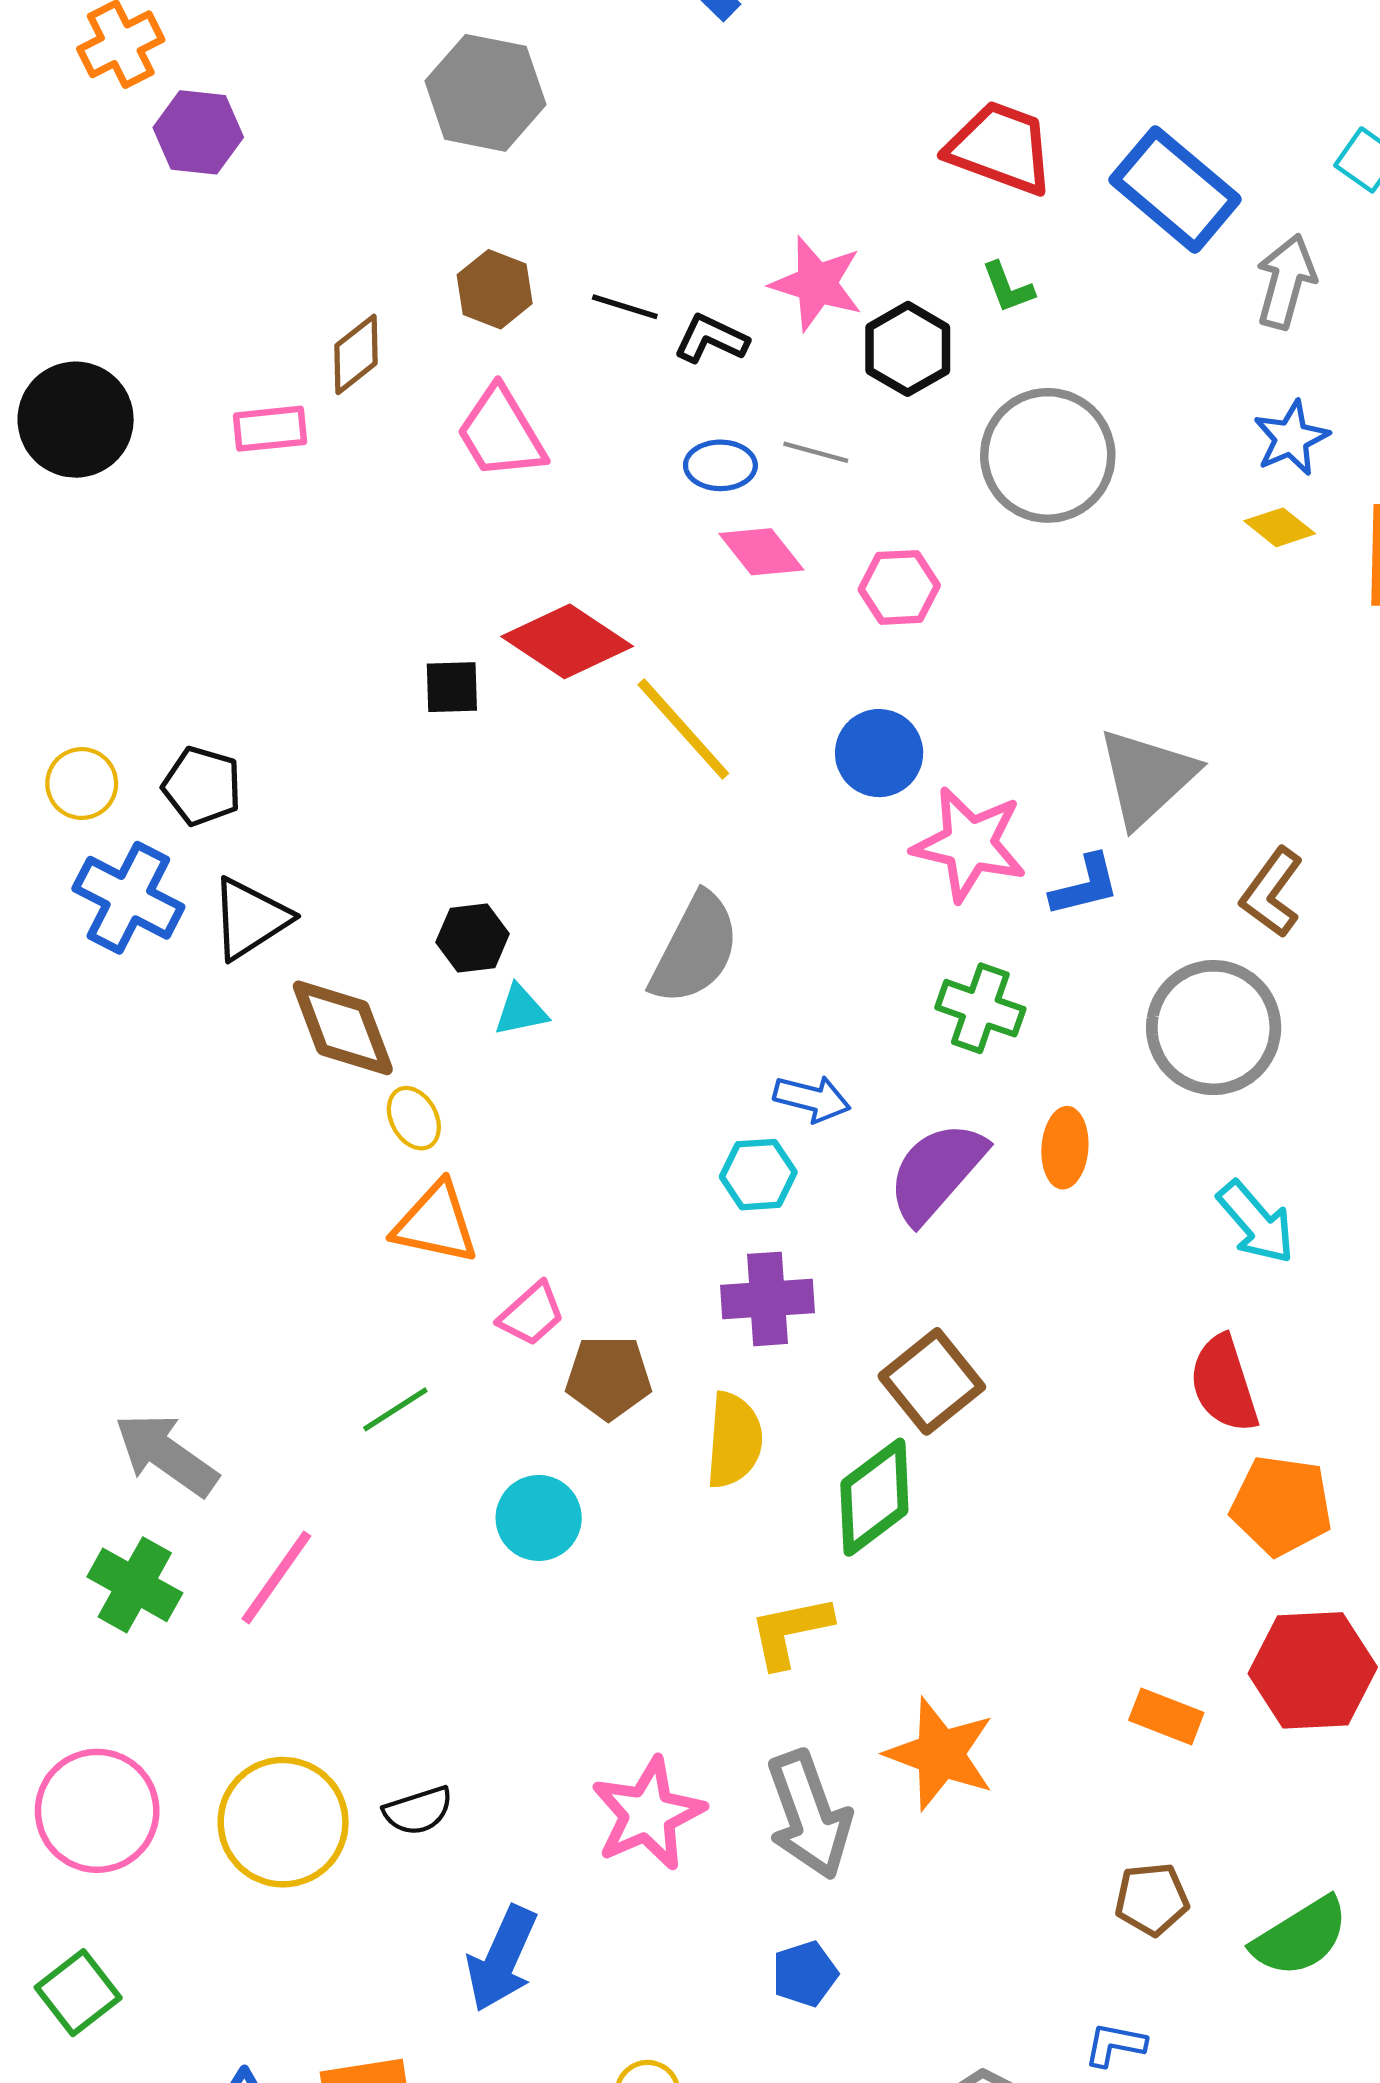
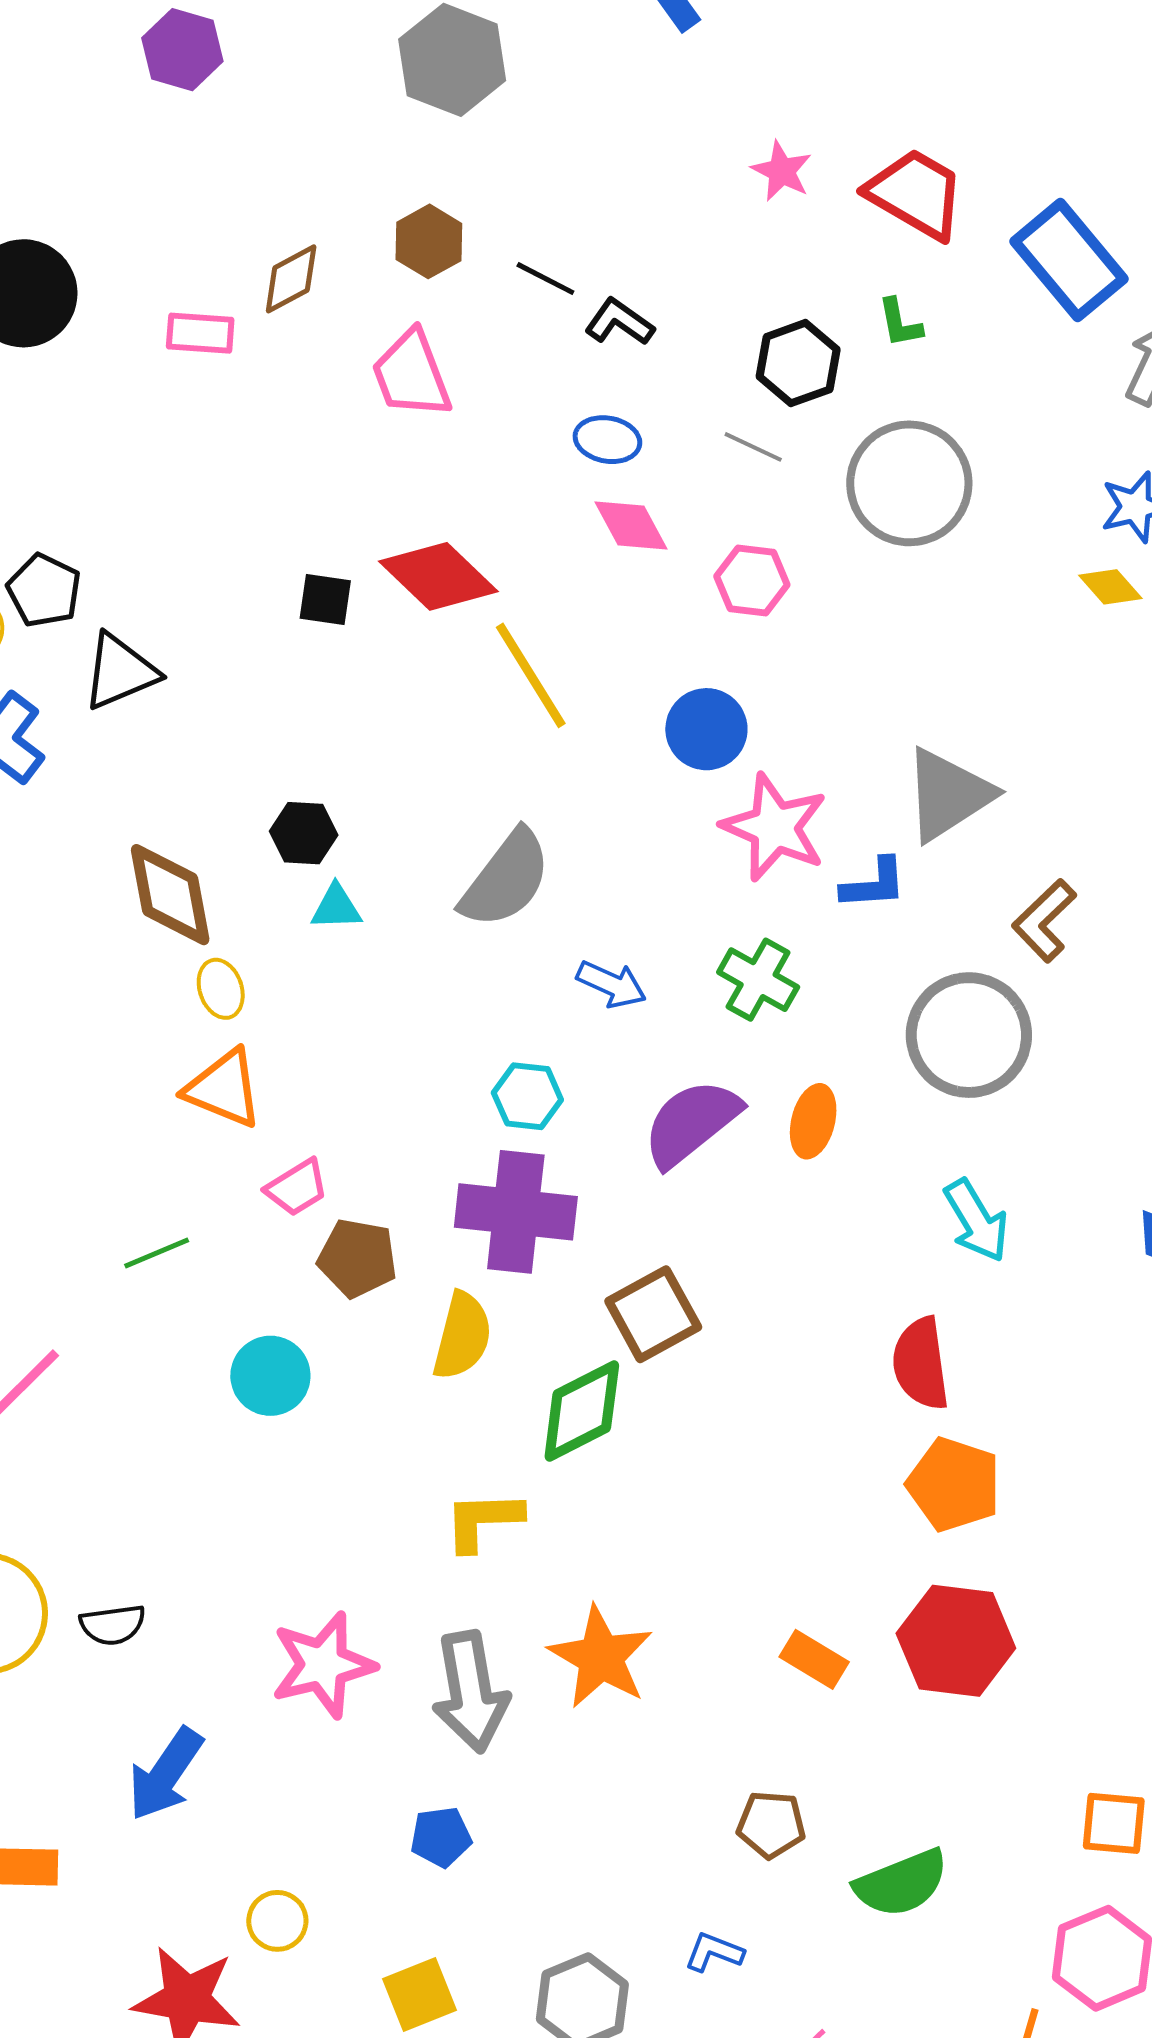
pink star: (817, 284) -> (782, 171), moved, size x0.7
gray line: (816, 452) -> (753, 447), moved
black pentagon: (202, 786) -> (44, 590), moved
black triangle: (250, 919) -> (120, 672), moved
blue arrow: (812, 1099) -> (611, 984), moved
purple cross: (767, 1299) -> (516, 1212), size x1.4

